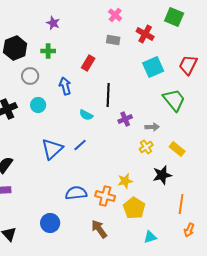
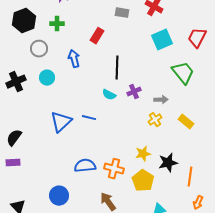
cyan semicircle: (86, 115) -> (109, 95), moved
blue line: (80, 145) -> (89, 118), turned 56
black star: (162, 175) -> (168, 163), moved
yellow star: (125, 181) -> (143, 154), moved

